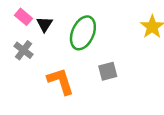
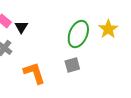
green ellipse: (83, 33) -> (78, 34), moved

